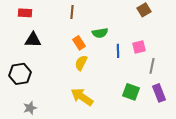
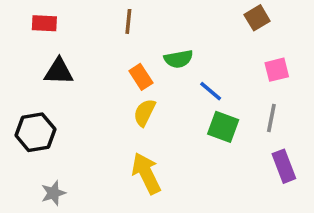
pink square: (139, 47) -> (277, 70), moved
blue line: (118, 51) -> (211, 91), turned -48
green square: (131, 92) -> (223, 127), moved
yellow arrow: (82, 97) -> (146, 173), turned 30

